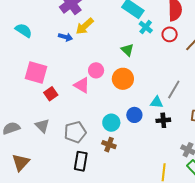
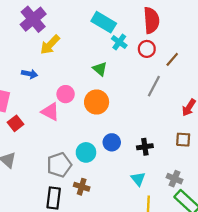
blue arrow: (65, 37) -> (30, 74), moved
gray line: (174, 89) -> (154, 86), moved
cyan triangle: (157, 102) -> (138, 179), moved, turned 48
gray pentagon: (75, 132) -> (59, 165), moved
brown cross: (109, 145) -> (82, 187), moved

